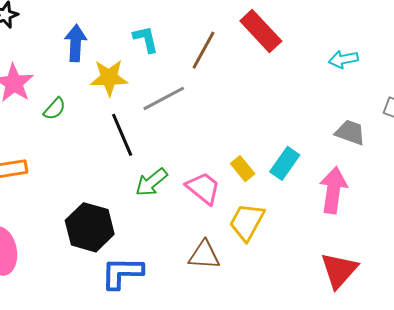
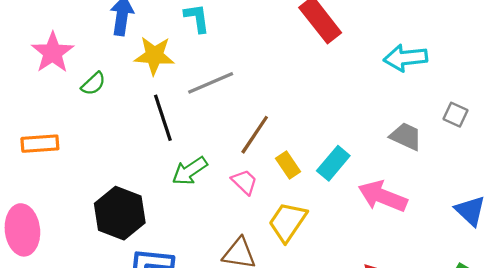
brown line: (203, 50) -> (255, 135), moved
cyan arrow: (343, 59) -> (405, 58), size x1.4
pink trapezoid: (203, 188) -> (244, 182), size x0.7
pink arrow: (333, 190) -> (383, 196), turned -81

